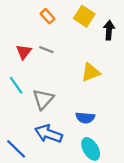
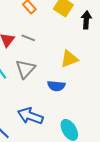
gray triangle: (43, 99) -> (25, 69), moved
blue semicircle: (85, 118) -> (56, 86), moved

